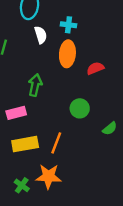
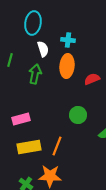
green arrow: (35, 85) -> (35, 74), moved

